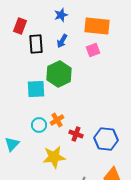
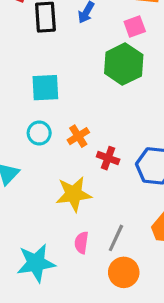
green hexagon: (59, 74) -> (124, 64), moved
cyan circle: (39, 125) -> (39, 133), moved

